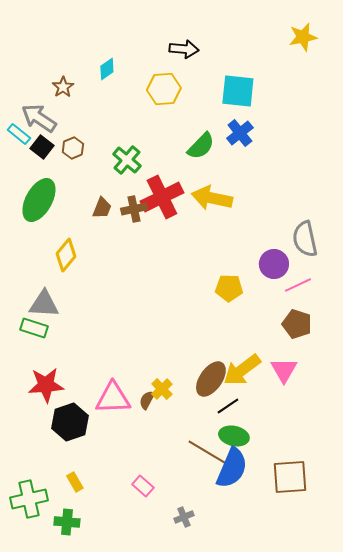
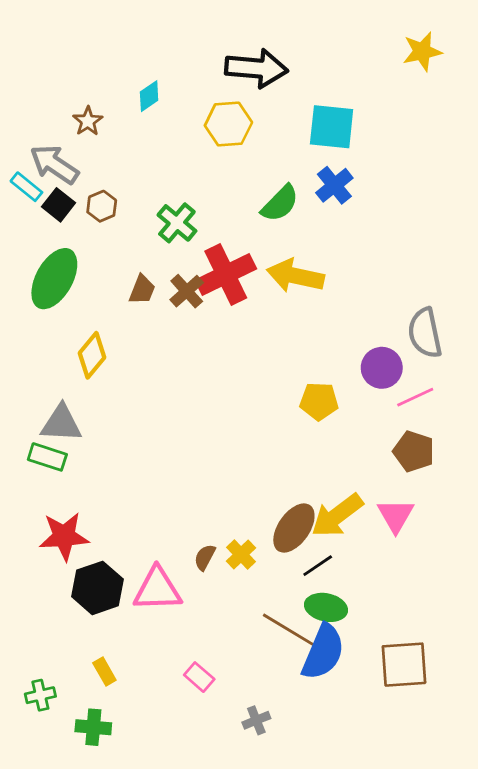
black arrow: (184, 49) -> (256, 68), size x1.5
brown cross: (134, 209) -> (187, 291), turned -30
yellow cross: (162, 389) -> (241, 554), moved
pink triangle: (113, 398) -> (157, 589), moved
green cross: (29, 499) -> (40, 695), size x0.6

